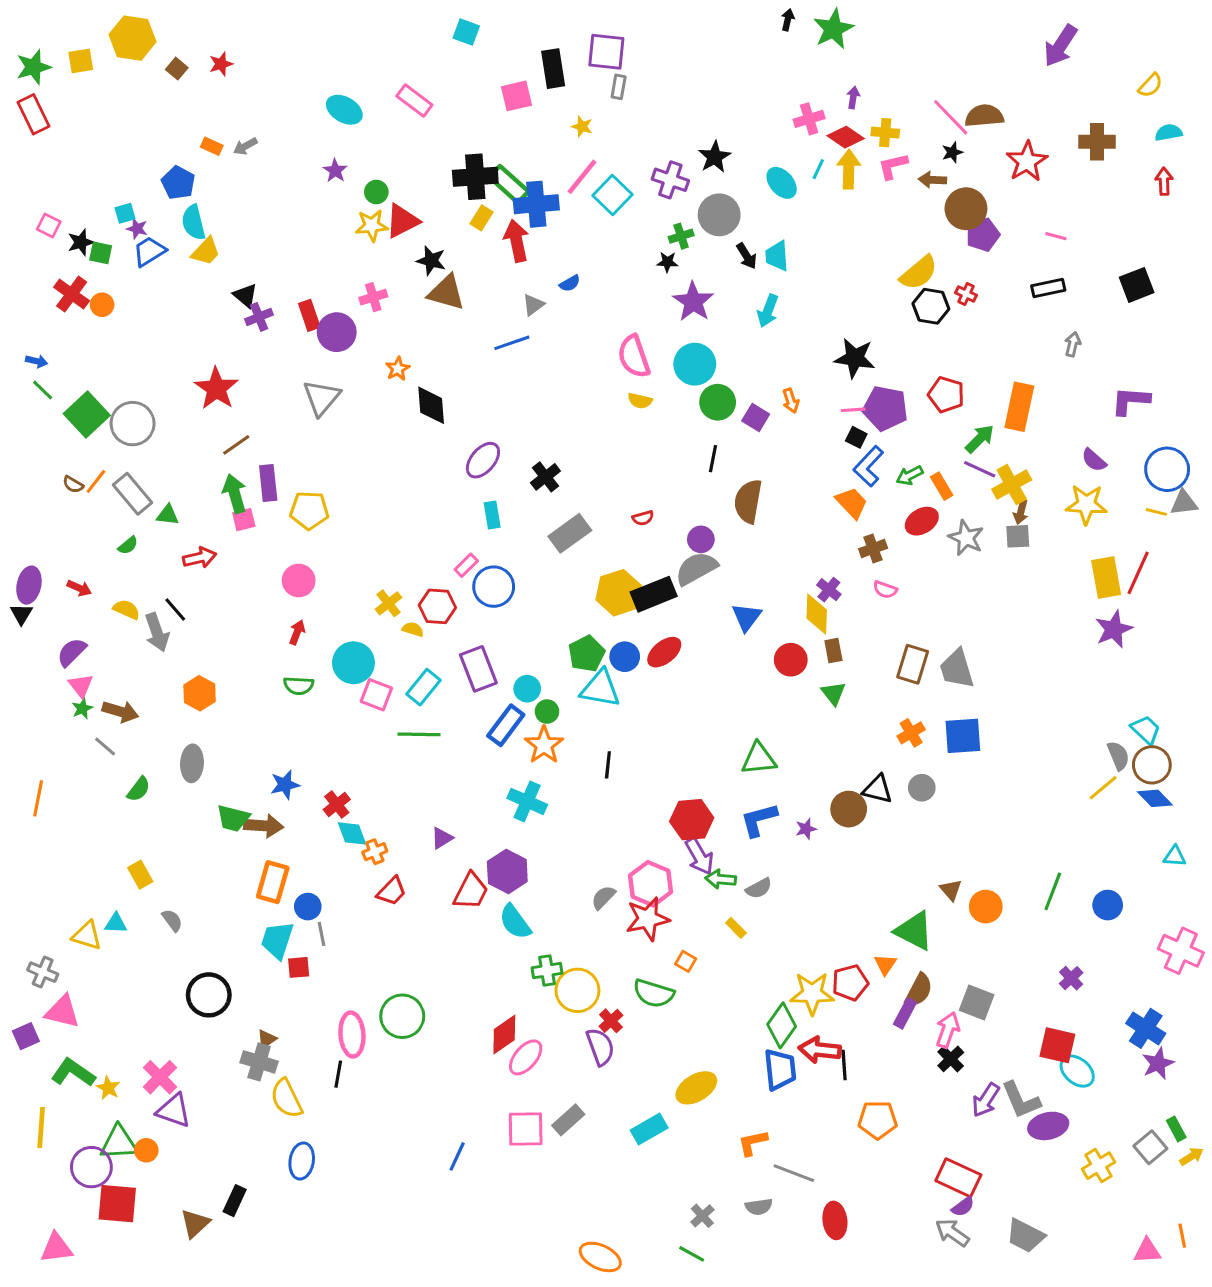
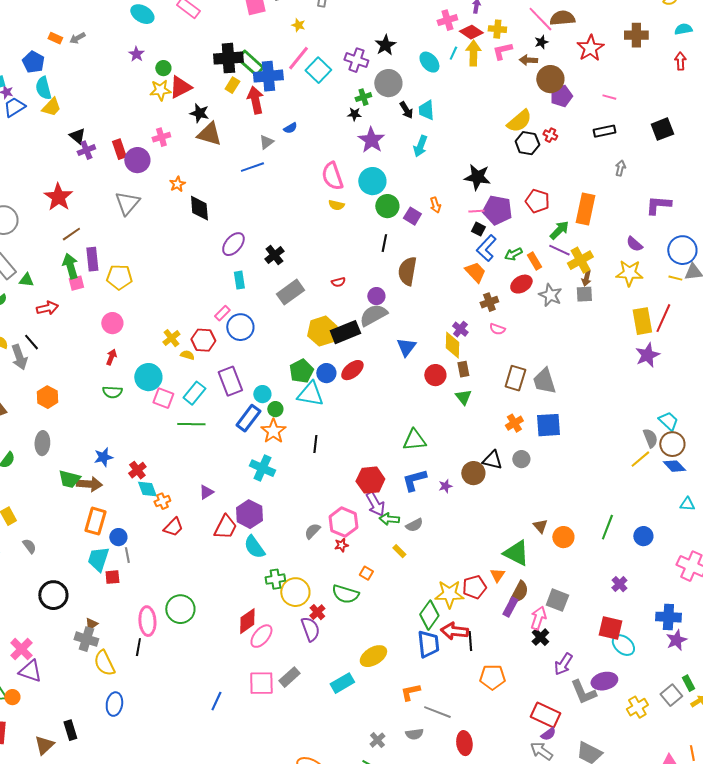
red star: (648, 919) -> (341, 545), size x0.5
blue cross: (1146, 1028) -> (668, 617), turned -30
gray L-shape: (1021, 1100) -> (583, 692), moved
black rectangle: (235, 1201) -> (70, 730), turned -42

